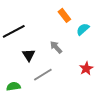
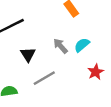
cyan semicircle: (83, 29) -> (82, 45), moved

